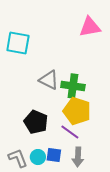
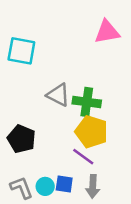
black pentagon: (36, 122) -> (21, 139), moved

